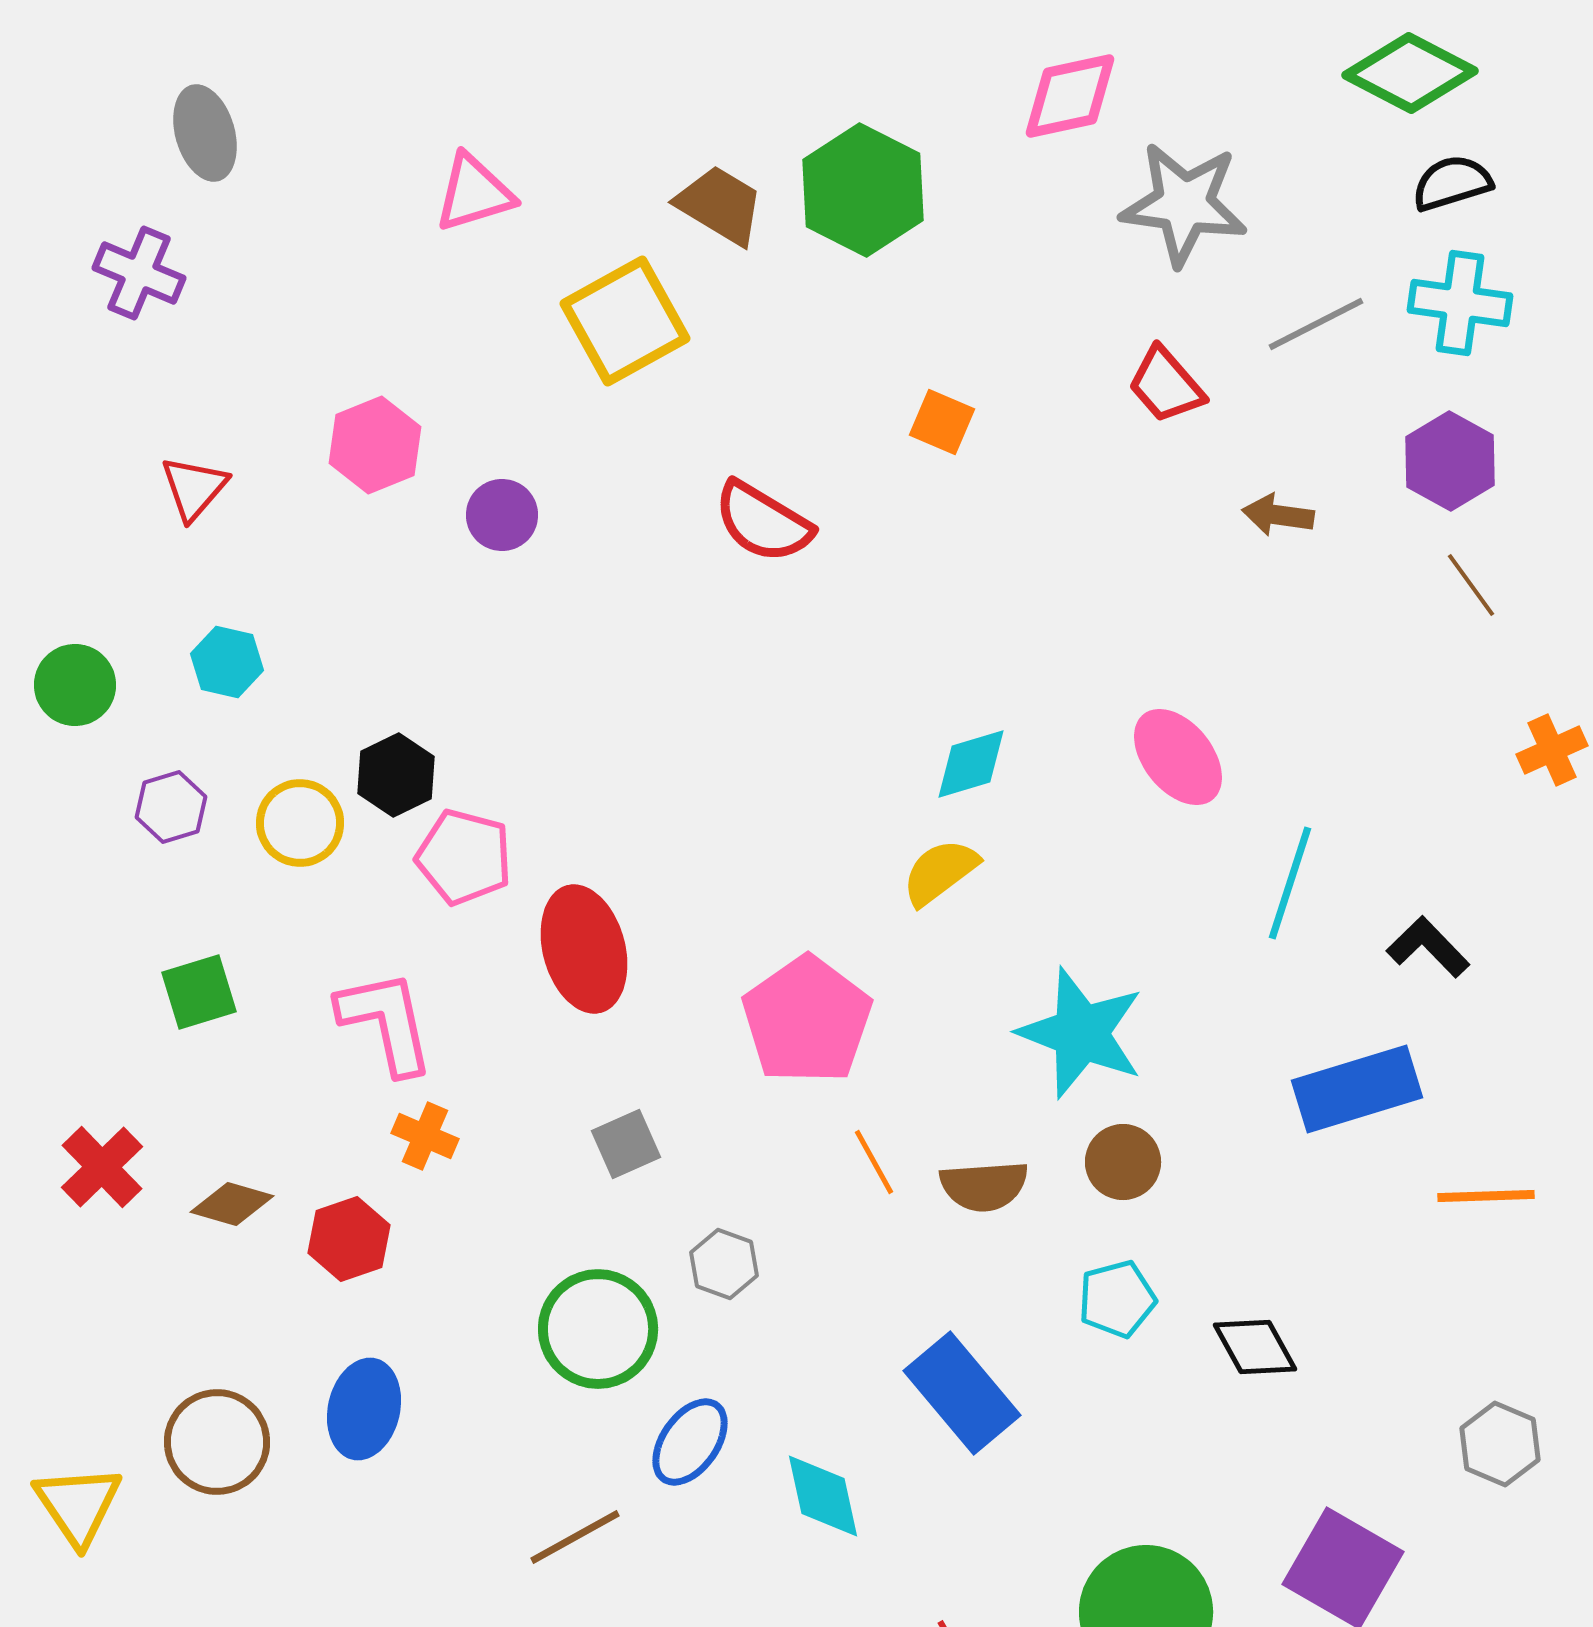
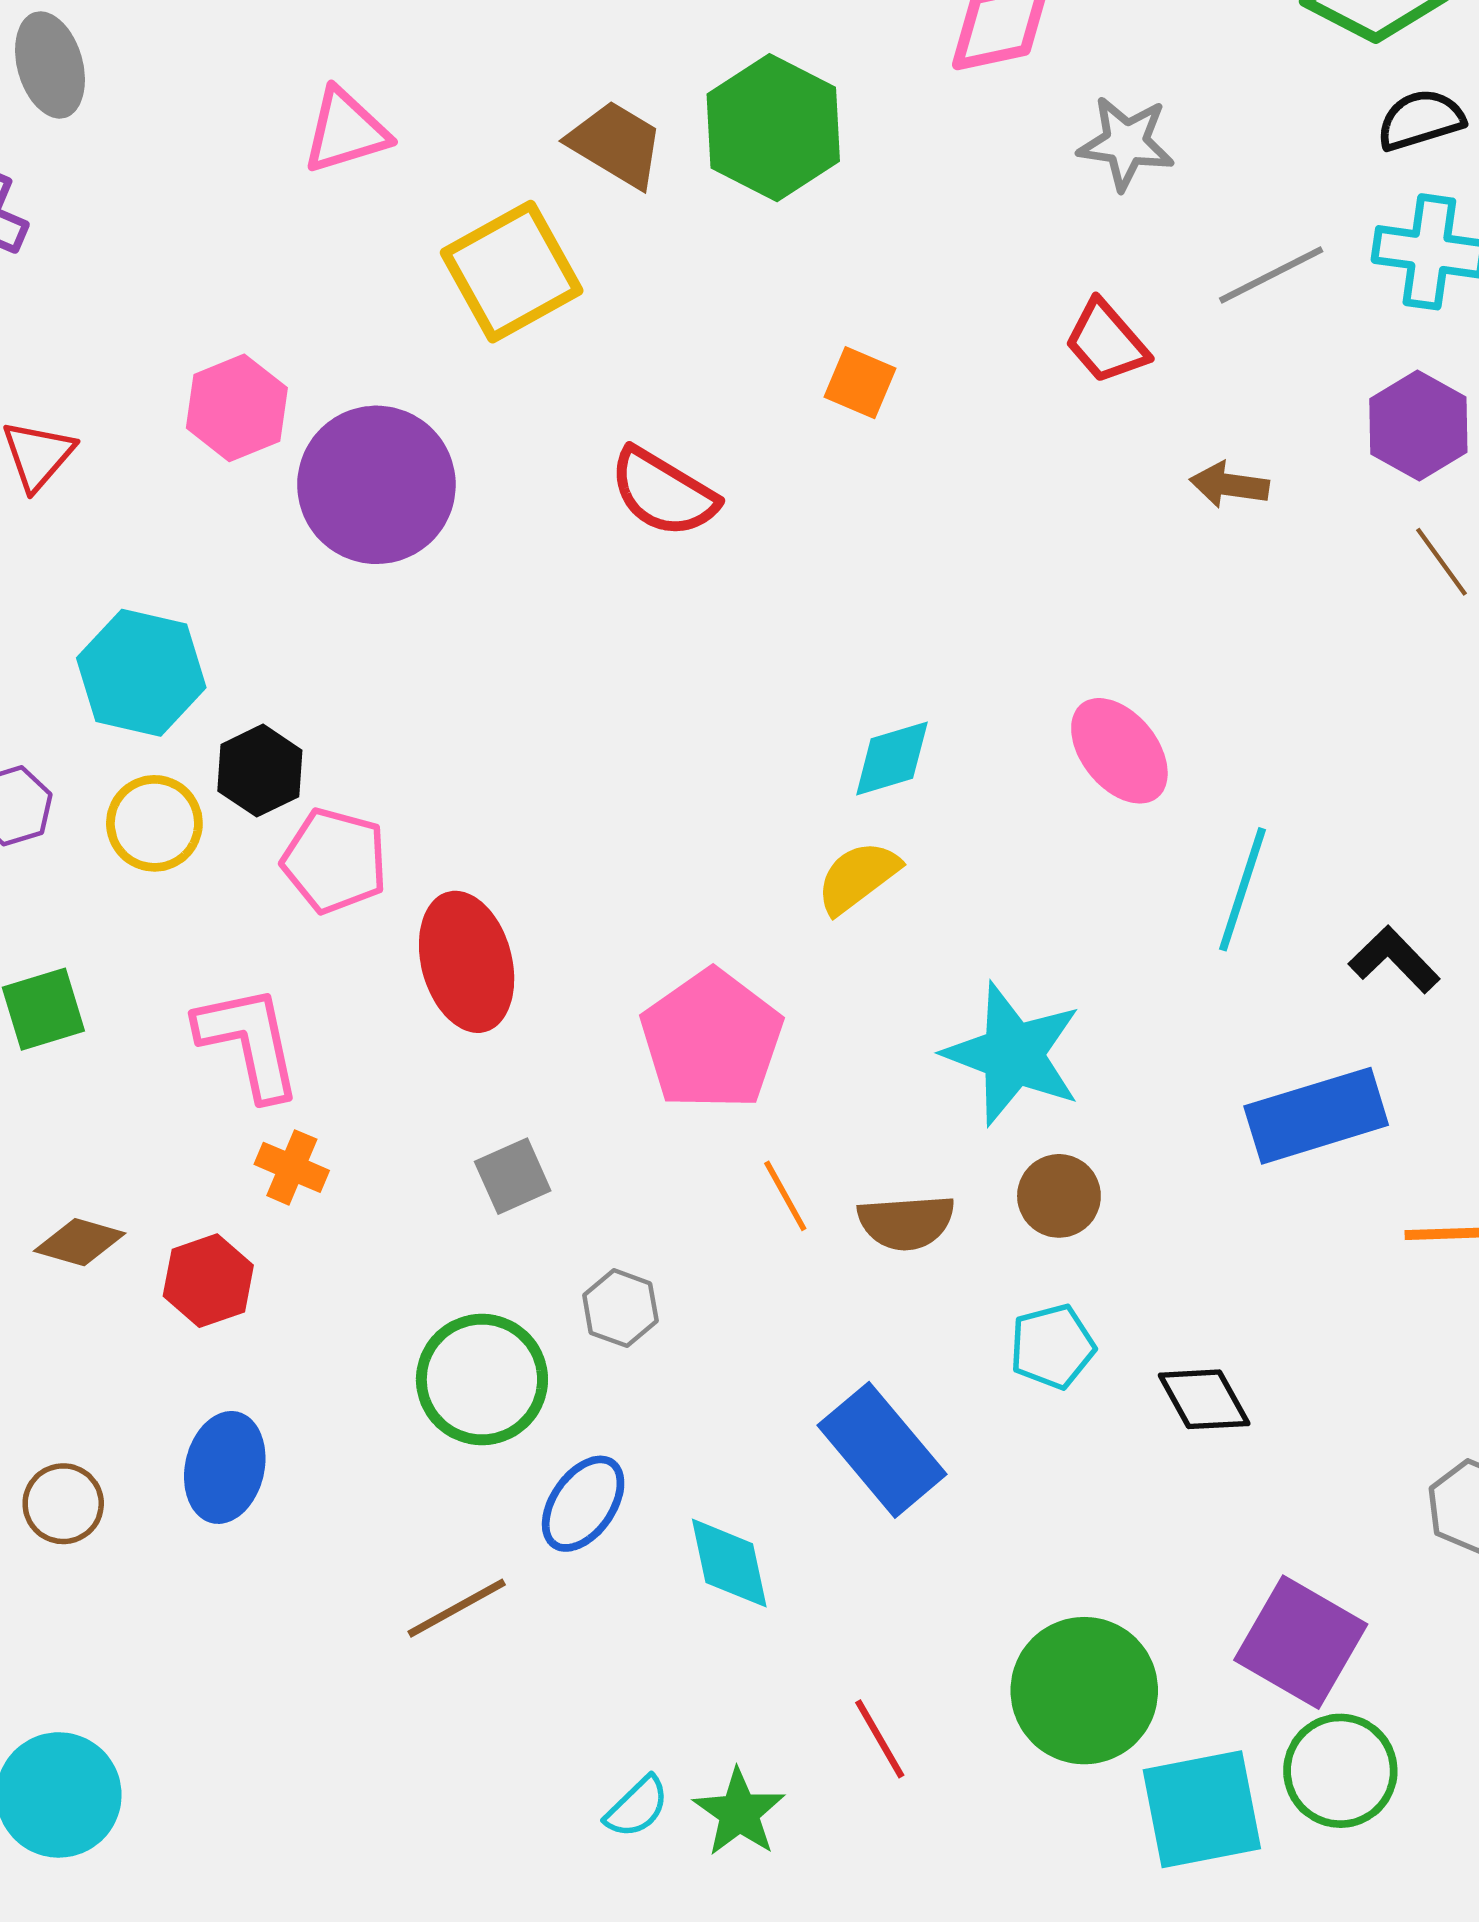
gray star: (1184, 204) -> (1126, 143), size x0.7
purple circle: (502, 515) -> (376, 485), size x2.0
cyan hexagon: (227, 662) -> (141, 673), moved, size x1.6
brown circle: (217, 1442) -> (63, 1504), size x0.7

